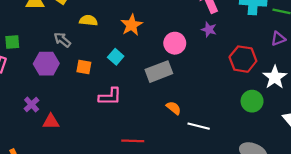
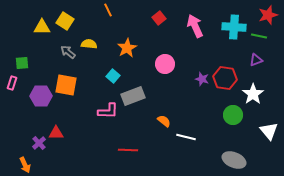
purple star: (209, 30) -> (202, 79), moved
gray arrow: (62, 40) -> (68, 52), moved
purple hexagon: (46, 64) -> (41, 96), moved
orange square: (84, 67) -> (66, 85), moved, size x1.6
gray rectangle: (159, 72) -> (133, 96), moved
purple cross: (32, 105) -> (39, 143), moved

